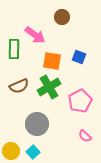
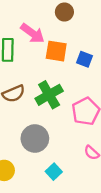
orange square: (52, 61) -> (56, 51), moved
cyan square: (33, 152) -> (54, 172), moved

